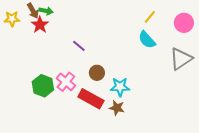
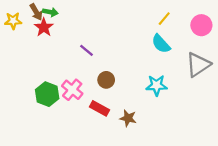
cyan star: (120, 87) -> (157, 85), moved
red rectangle: (91, 99) -> (100, 108), size x0.7

